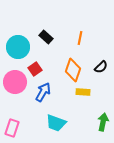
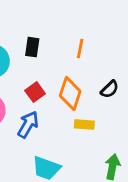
black rectangle: (46, 37) -> (32, 47), turned 56
red square: (35, 69) -> (35, 92), moved

